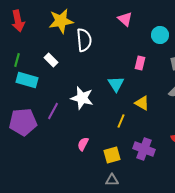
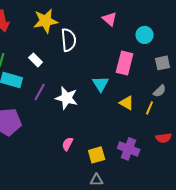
pink rectangle: (140, 63) -> (125, 63), size x1.6
purple line: (53, 111) -> (40, 92), moved
yellow line: (121, 121) -> (150, 108), moved

